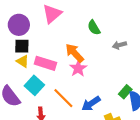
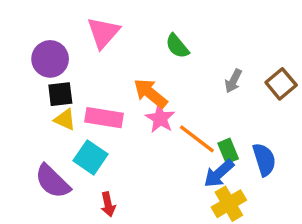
gray arrow: (119, 45) -> (233, 81), moved, turned -40
green rectangle: (125, 92) -> (228, 151), moved, turned -56
orange line: (63, 98) -> (197, 139), moved
blue arrow: (91, 104) -> (219, 174), moved

